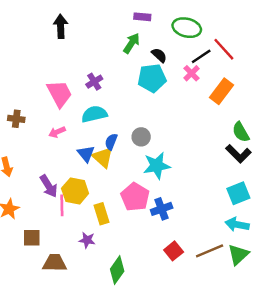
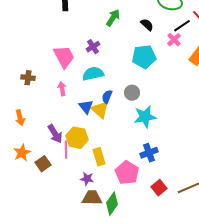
green arrow: (132, 43) -> (113, 18), moved
cyan pentagon: (152, 78) -> (144, 57), moved
pink arrow: (57, 132) -> (62, 89), turned 104
pink pentagon: (135, 197) -> (127, 173), moved
brown square: (32, 238) -> (43, 164), moved, turned -35
brown trapezoid: (55, 263) -> (92, 198), moved

